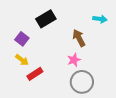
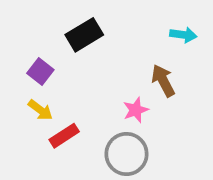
brown arrow: (79, 38) -> (163, 81), moved
gray circle: (82, 82) -> (126, 154), moved

